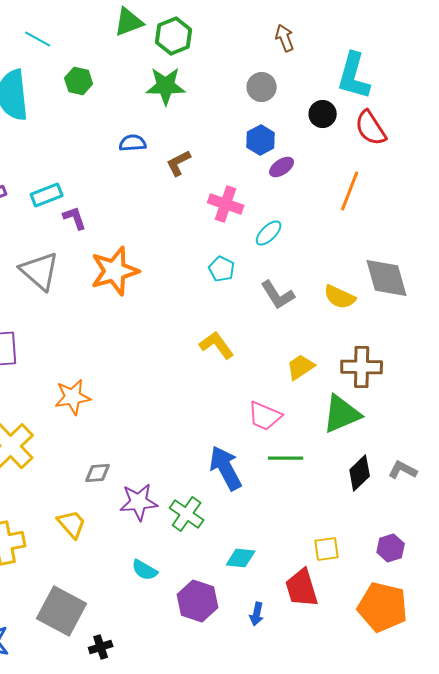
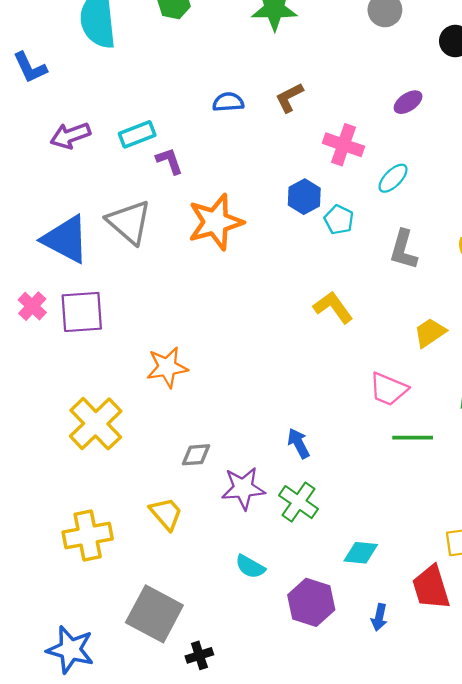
blue hexagon: (261, 140) -> (304, 197), moved
blue semicircle: (133, 143) -> (228, 102), moved
gray L-shape: (278, 295) -> (403, 250), turned 48
blue arrow: (226, 468) -> (299, 443), moved, size x0.6

